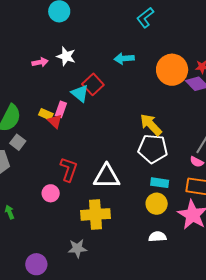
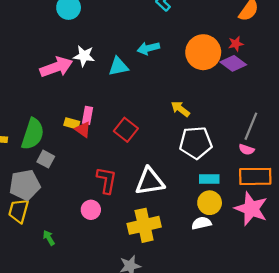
pink arrow: (40, 62) -> (56, 67), size x1.8
red square: (93, 84) -> (126, 130), moved
cyan triangle: (80, 93) -> (118, 66), moved, turned -42
yellow arrow: (151, 125) -> (180, 109), moved, size x0.7
white semicircle: (157, 237) -> (201, 223), moved

